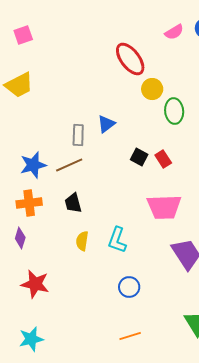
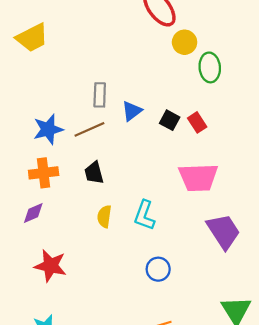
blue triangle: (106, 124) -> (132, 111), moved
purple diamond: (20, 238) -> (33, 213), turned 50

